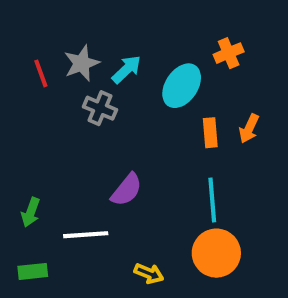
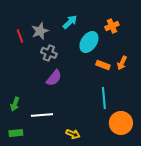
cyan arrow: (127, 69) -> (70, 22), moved
orange rectangle: (210, 133) -> (103, 65), turned -64
purple semicircle: (127, 190) -> (54, 78), moved
orange circle: (216, 253) -> (121, 123), moved

